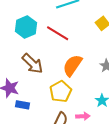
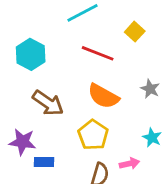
red line: (58, 33) -> (98, 53), moved
orange semicircle: (72, 65) -> (103, 96), turned -85

